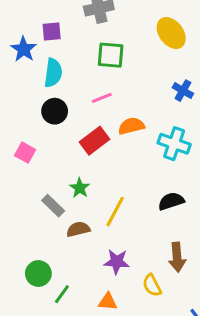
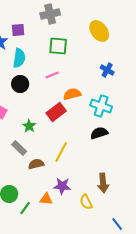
red rectangle: (94, 141) -> (56, 112), moved
green star: (80, 188) -> (29, 126), moved
black semicircle: (171, 201) -> (99, 133), moved
orange triangle: (108, 302) -> (46, 199), moved

